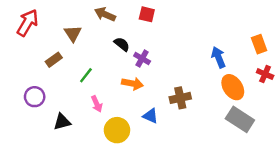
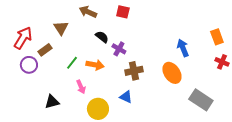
red arrow: (27, 23) -> (23, 38), moved
orange arrow: (133, 84) -> (95, 65), moved
orange ellipse: (233, 87) -> (172, 73), moved
purple circle: (35, 97) -> (29, 65), moved
brown cross: (180, 98) -> (134, 71), moved

